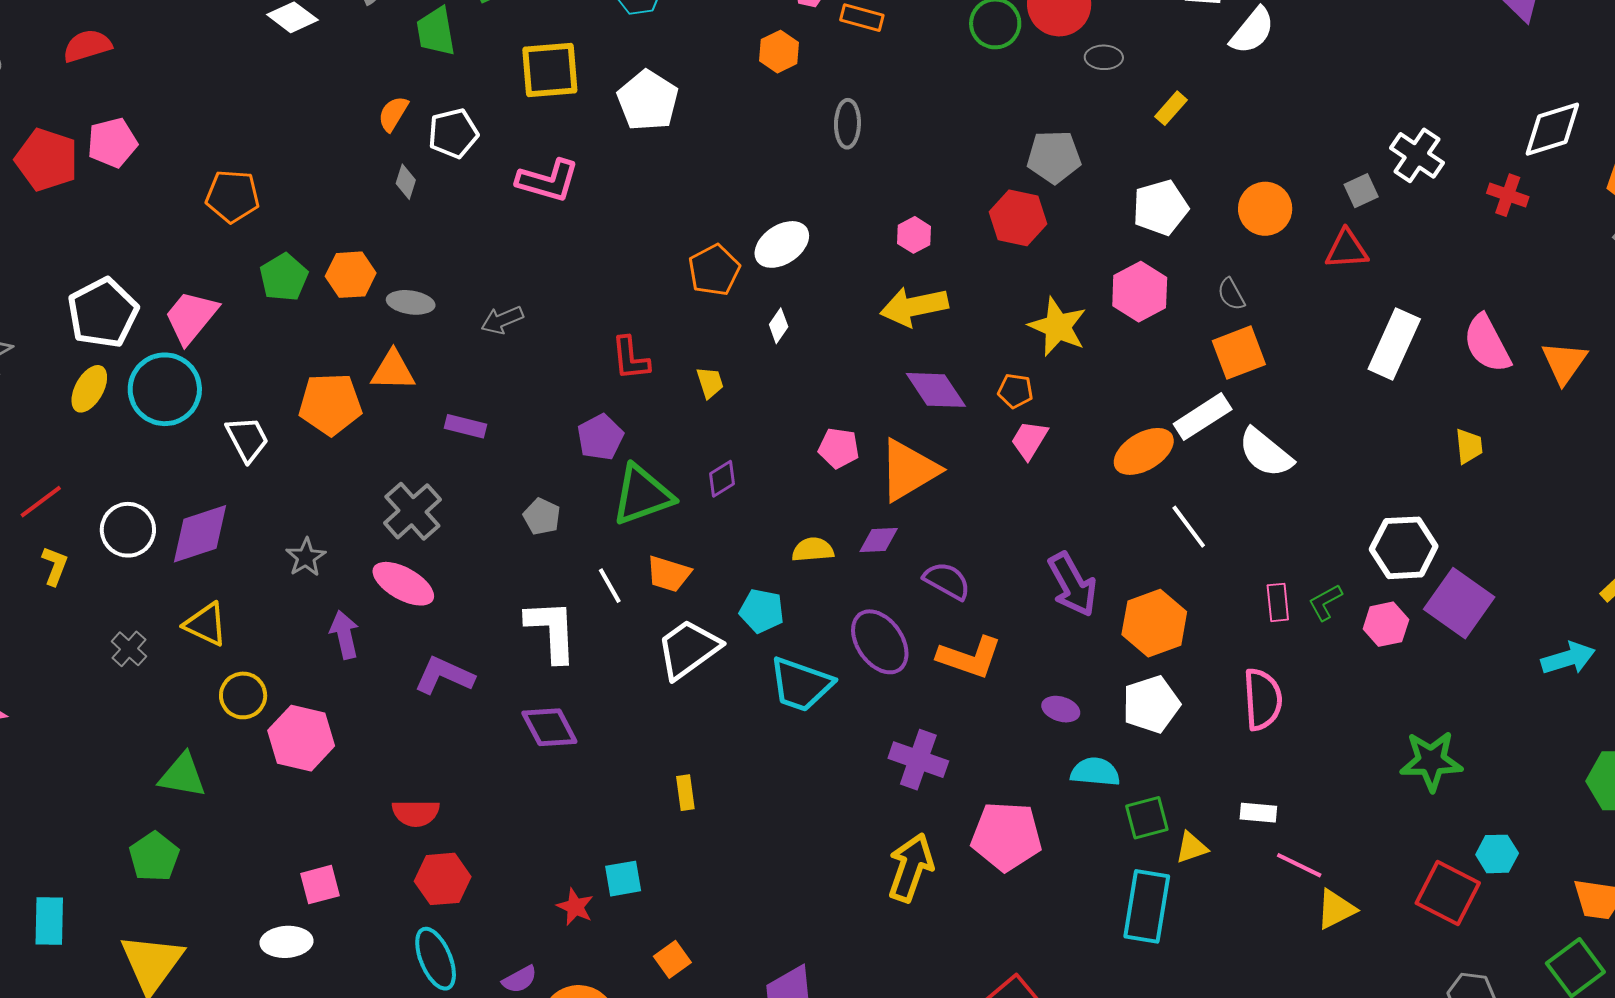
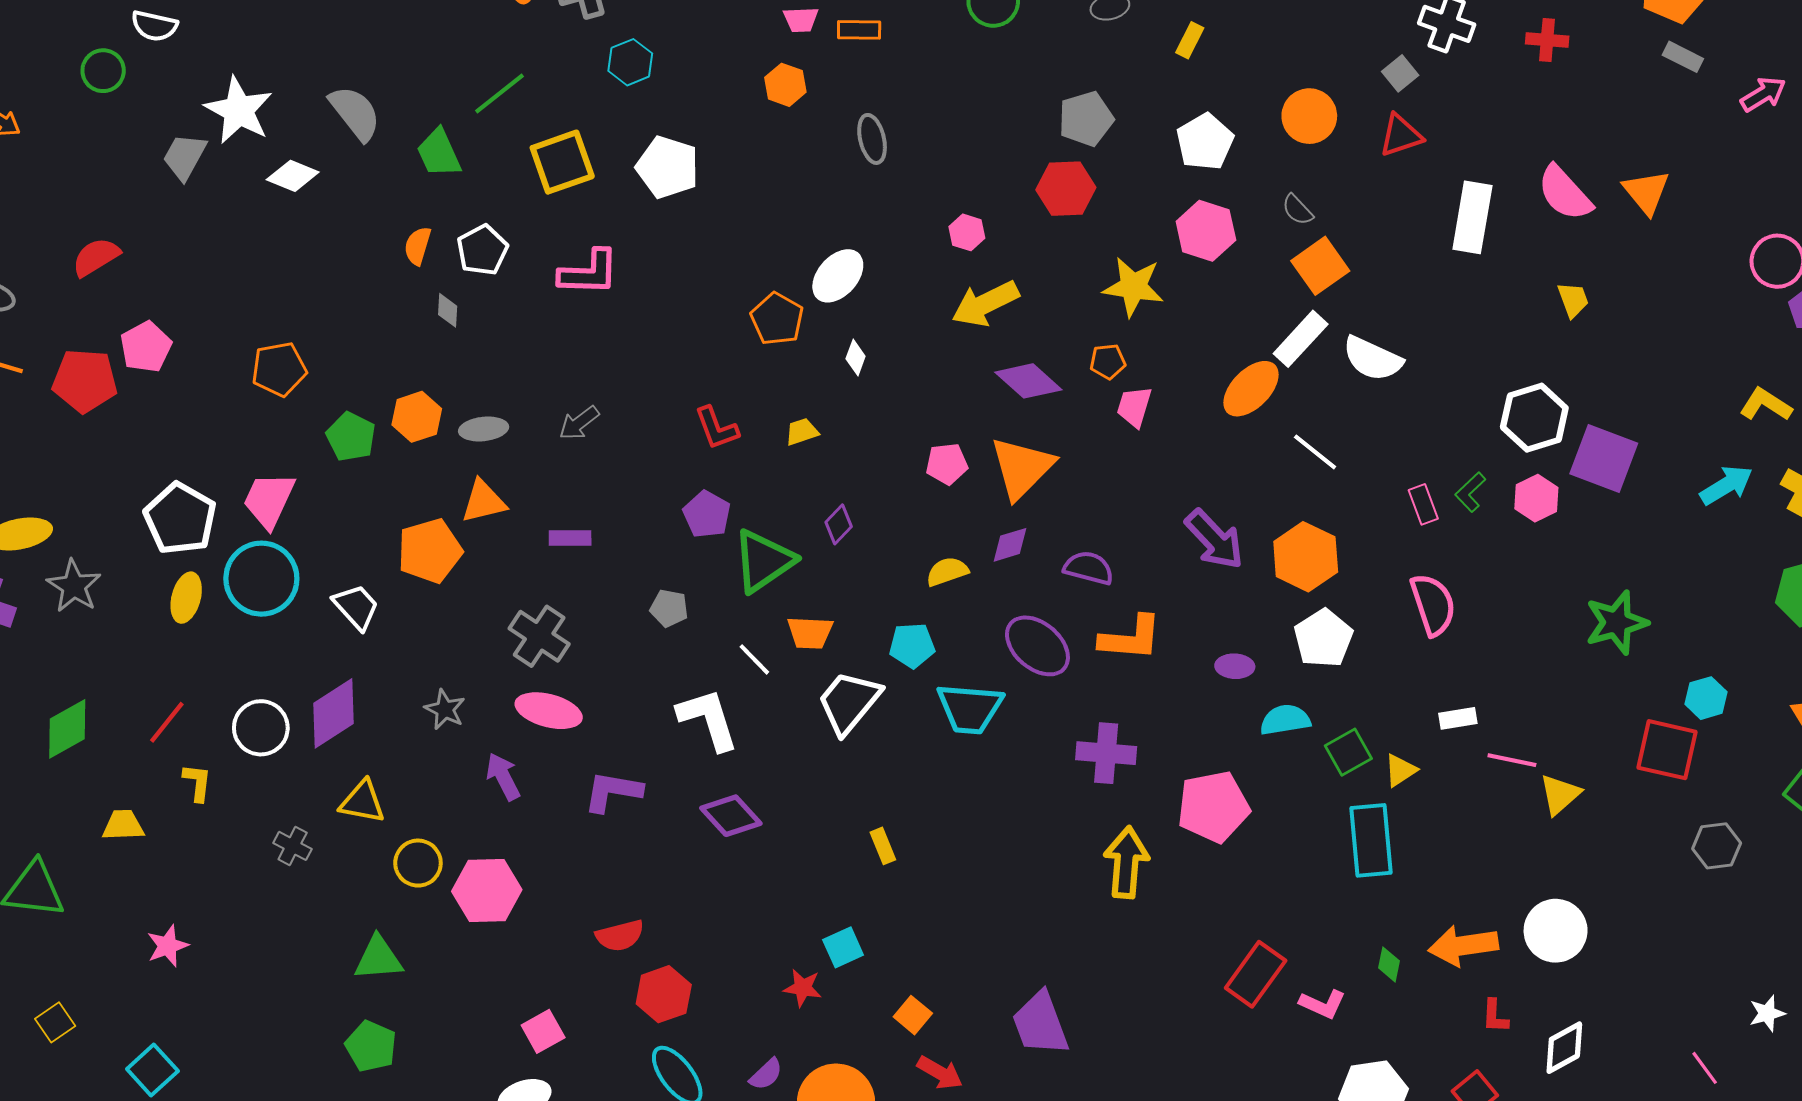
yellow trapezoid: (710, 383) -> (802, 432), turned -76

